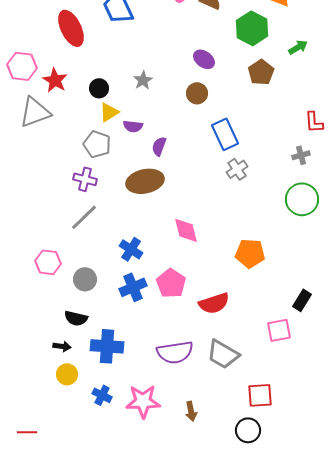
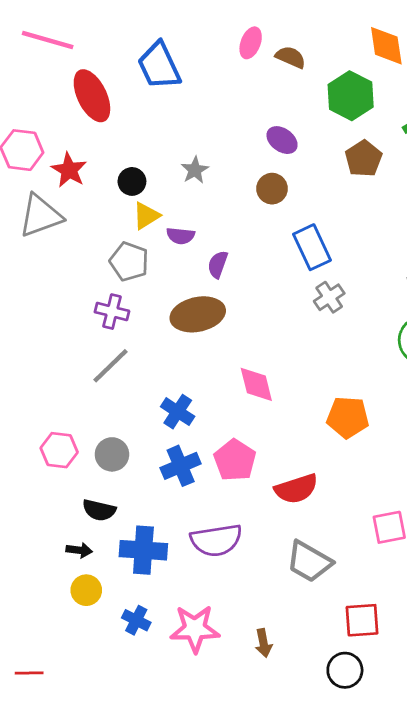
pink hexagon: (48, 262) -> (59, 450), moved
purple semicircle: (175, 352) -> (216, 540), moved

